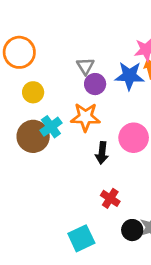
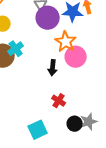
purple circle: (95, 84) -> (48, 18), size x1.5
orange star: (85, 117) -> (66, 42), moved, turned 30

